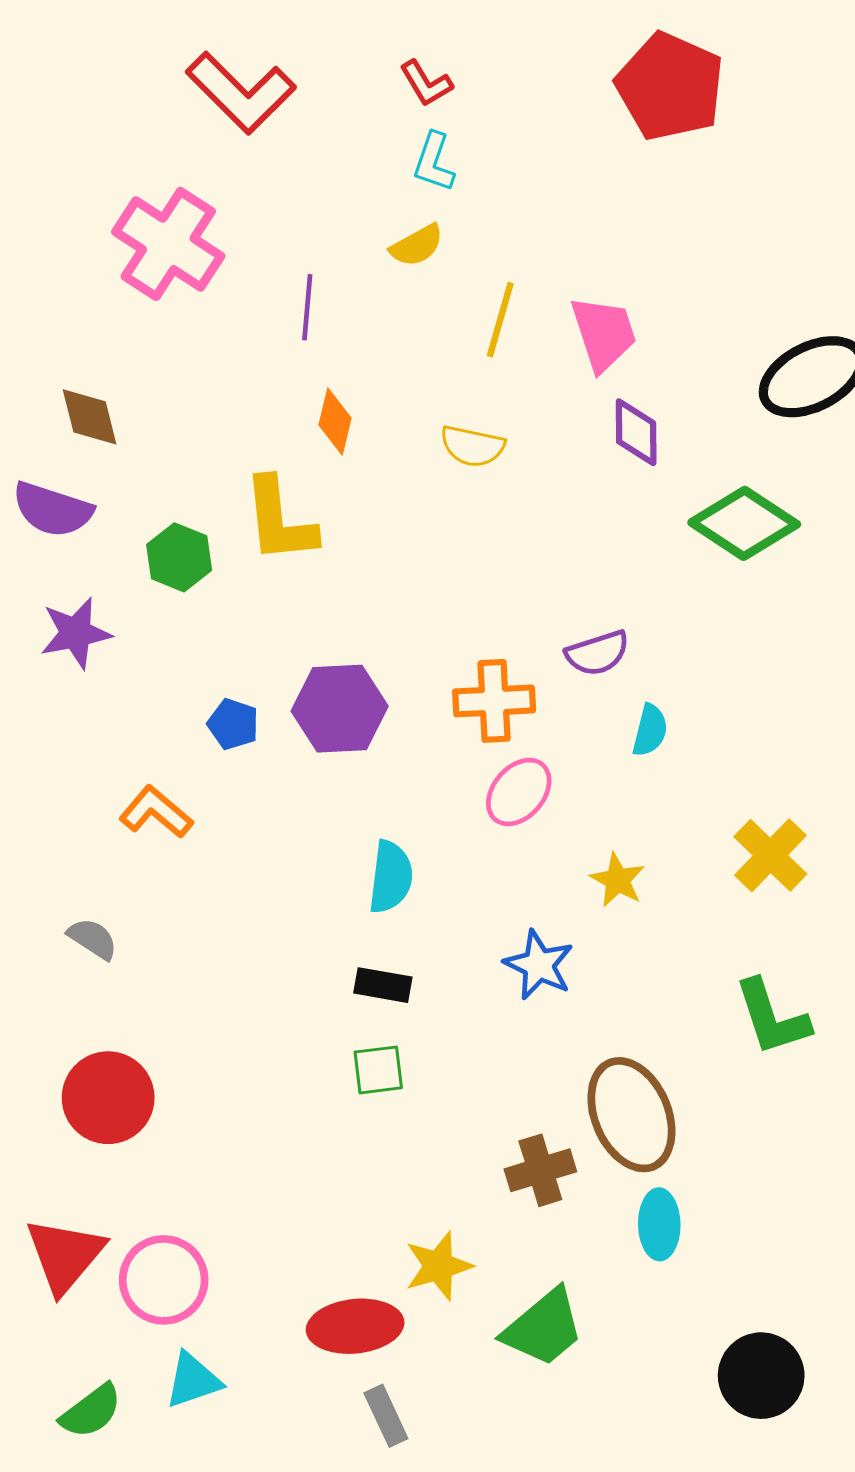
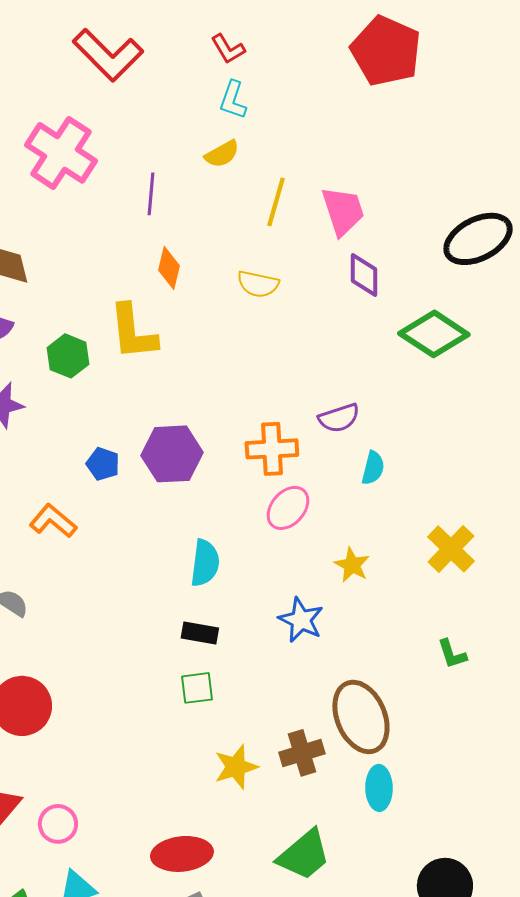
green L-shape: (772, 1017) -> (452, 654), size x0.6
yellow star: (438, 1266) -> (236, 767), moved
pink circle: (164, 1280) -> (58, 824), size x0.7

